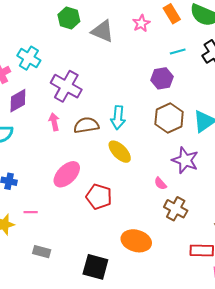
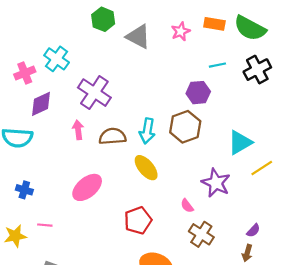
orange rectangle: (172, 14) -> (214, 24), turned -54
brown hexagon: (169, 118) -> (185, 127), moved
red pentagon: (99, 197) -> (138, 220), moved, turned 30

